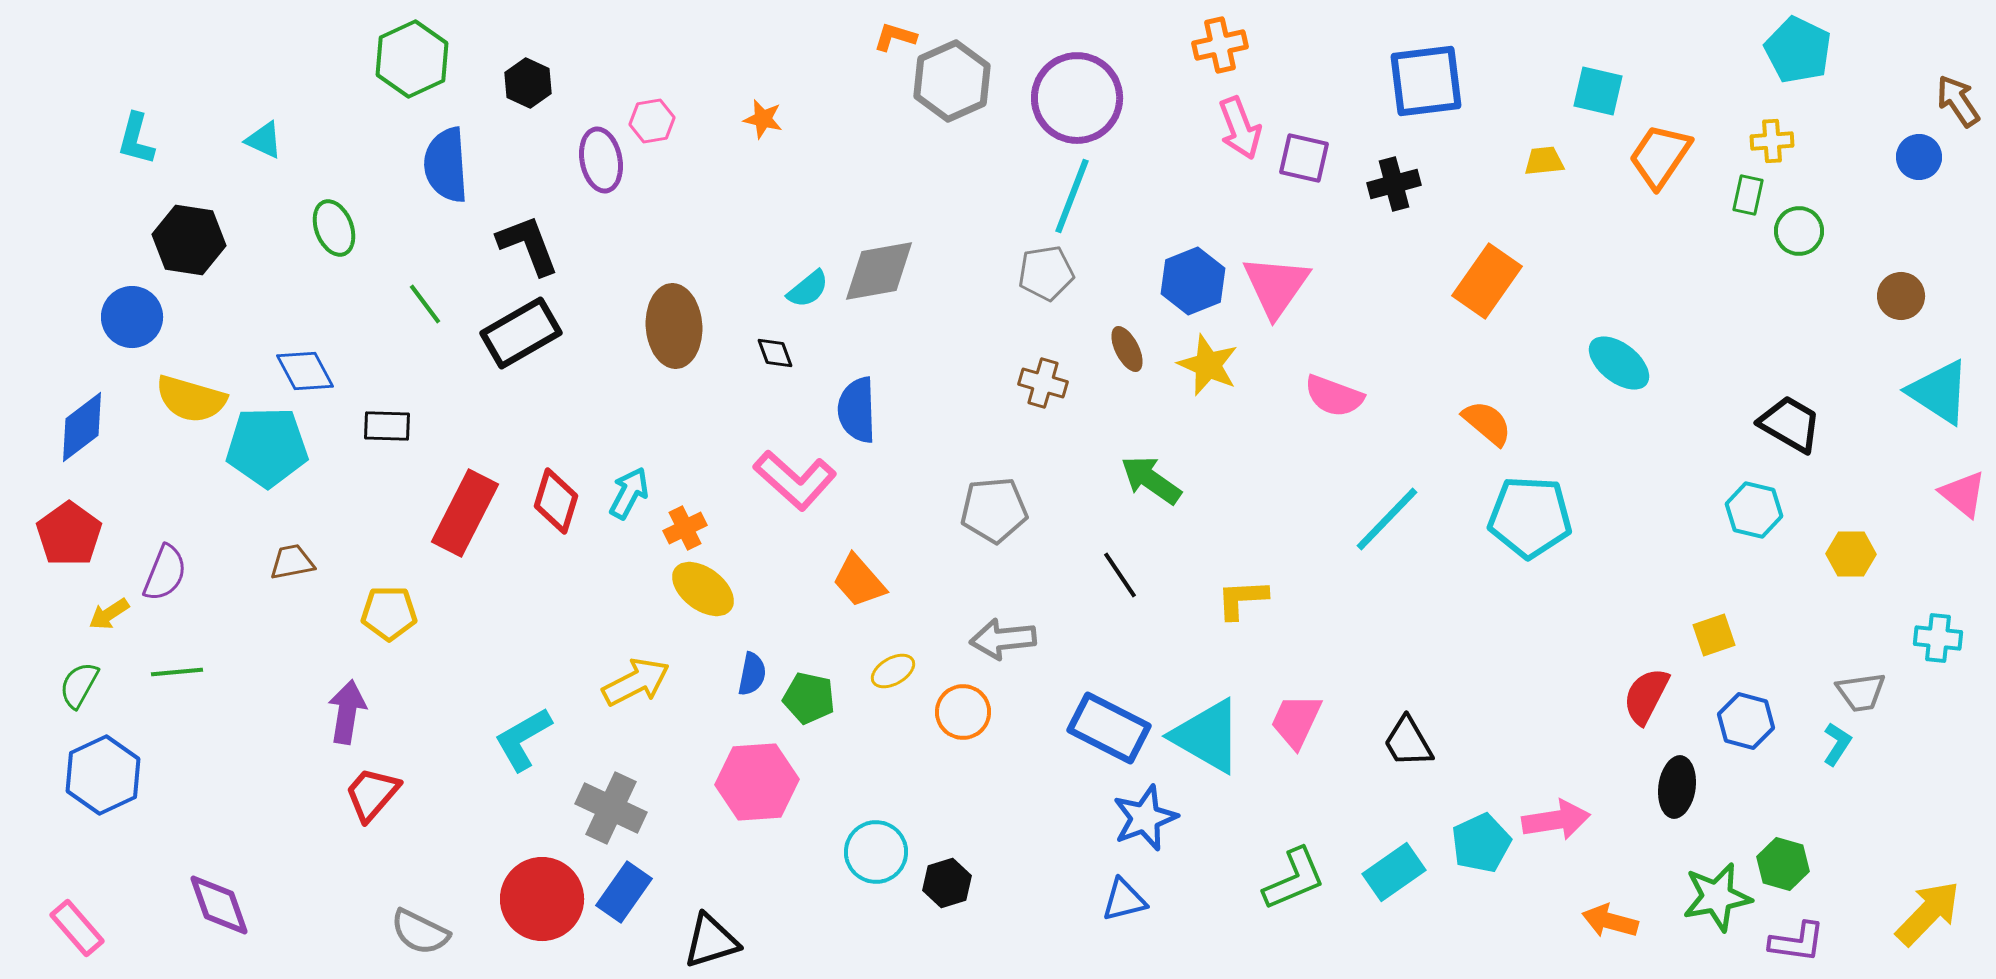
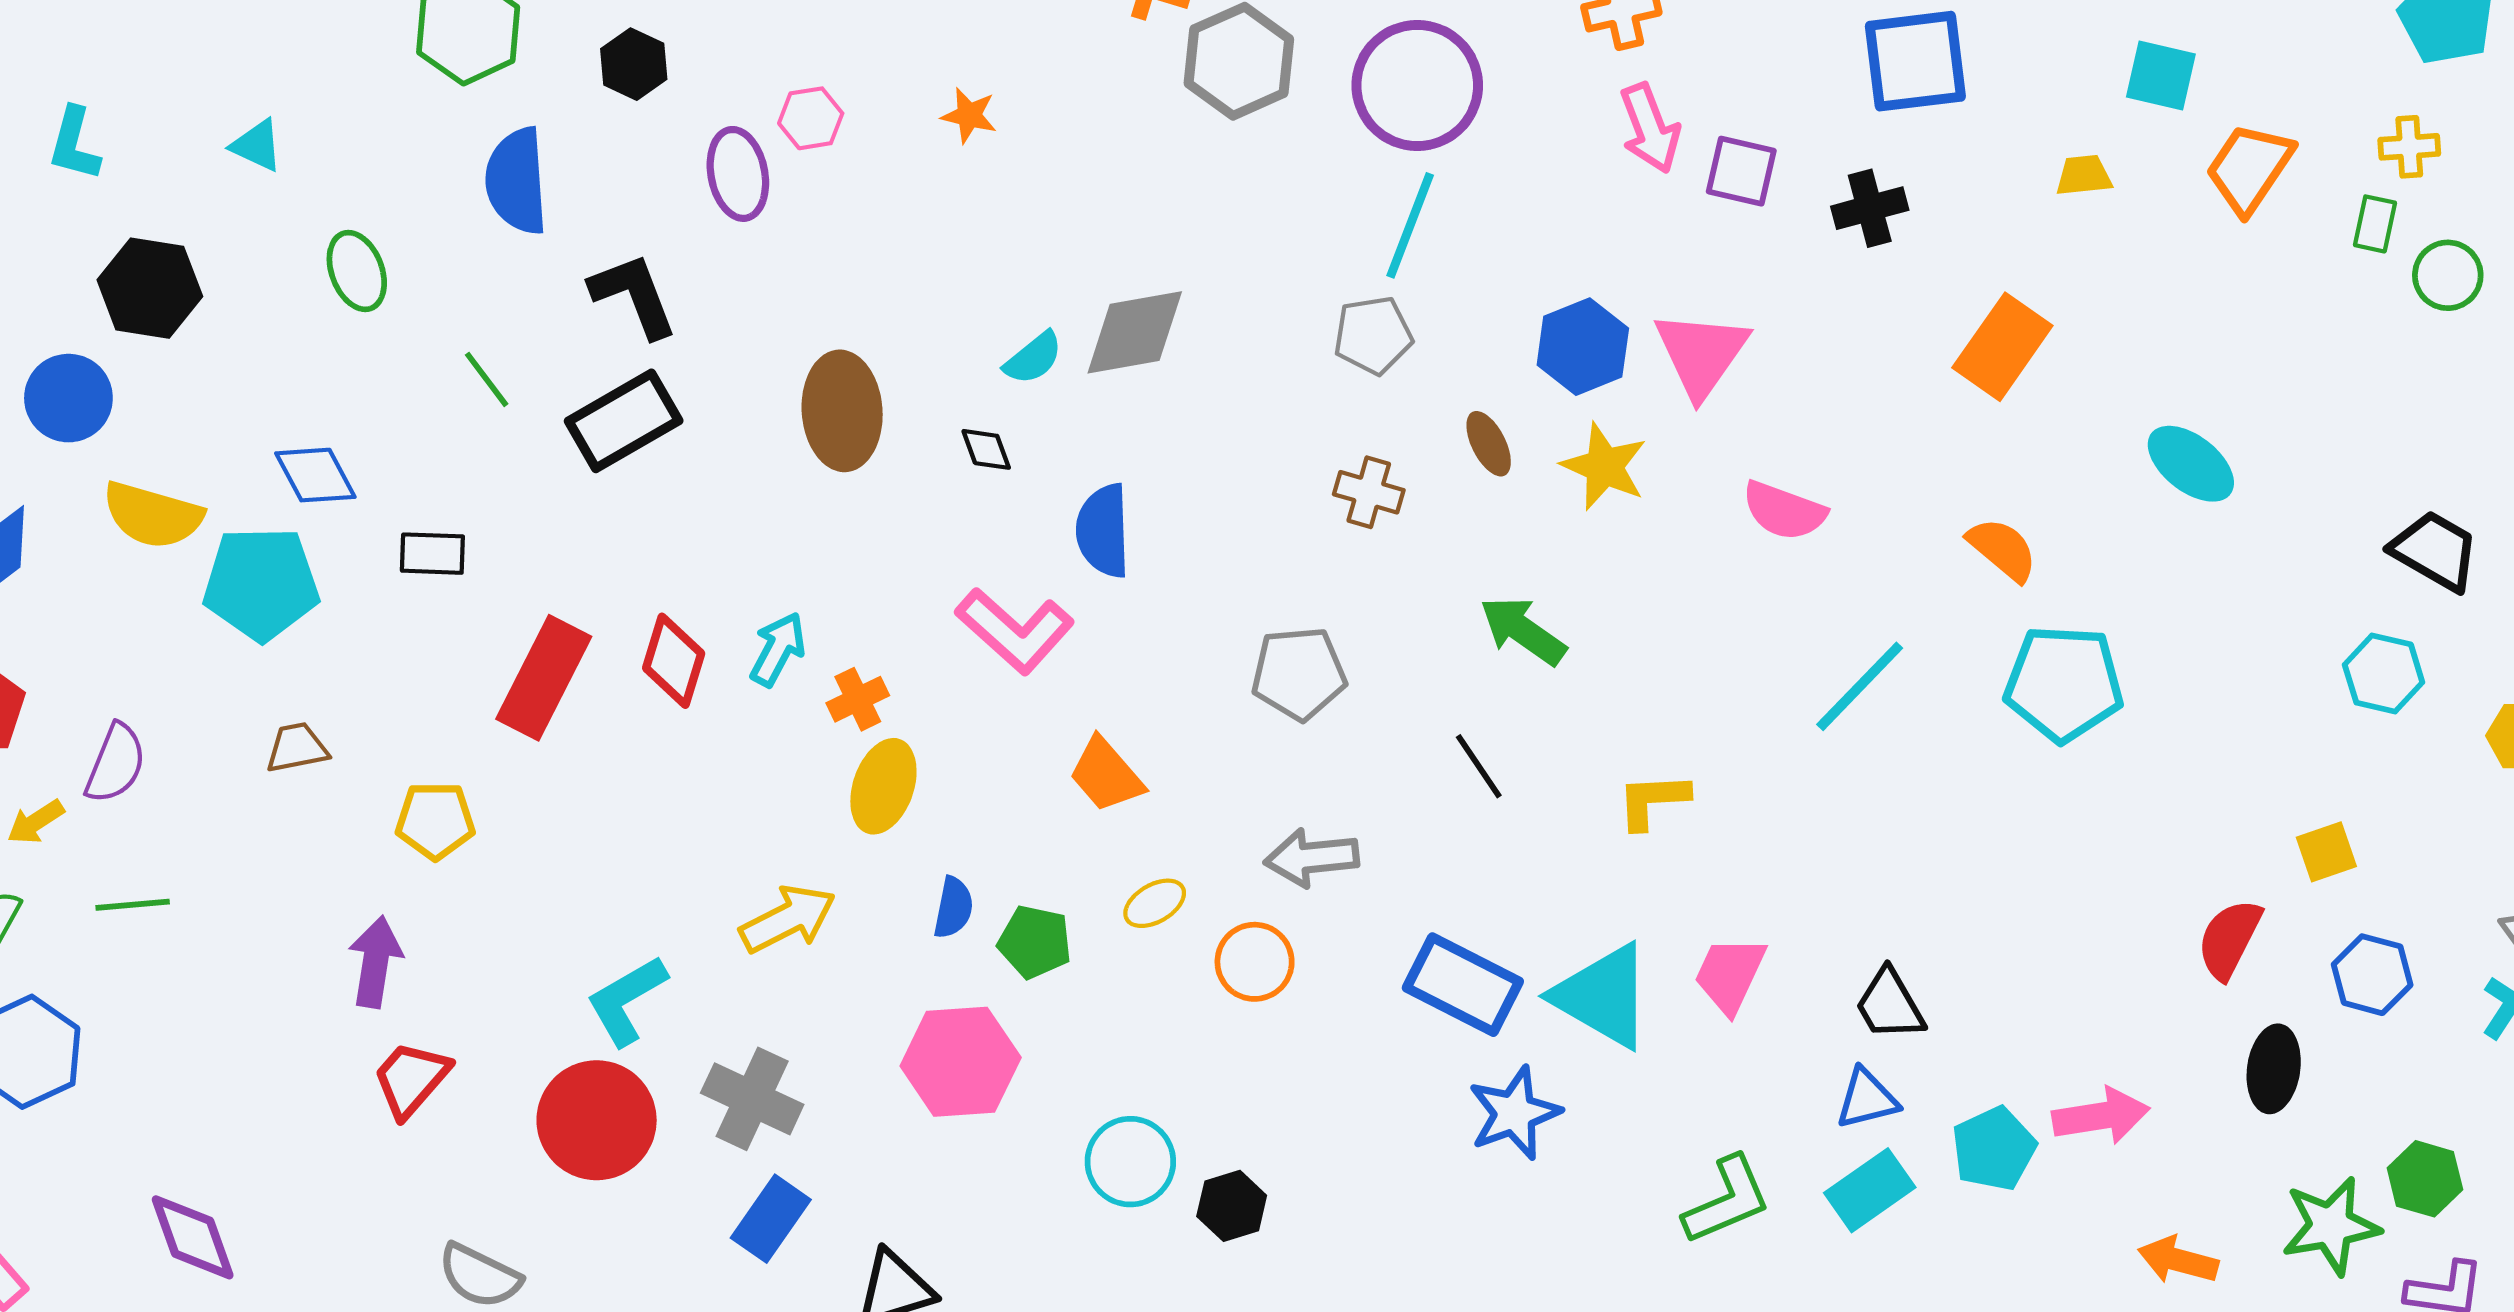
yellow ellipse: (703, 589) -> (883, 786), turned 72
red circle: (542, 899) -> (597, 1120), moved
blue triangle: (1124, 900) -> (1867, 1099), moved

